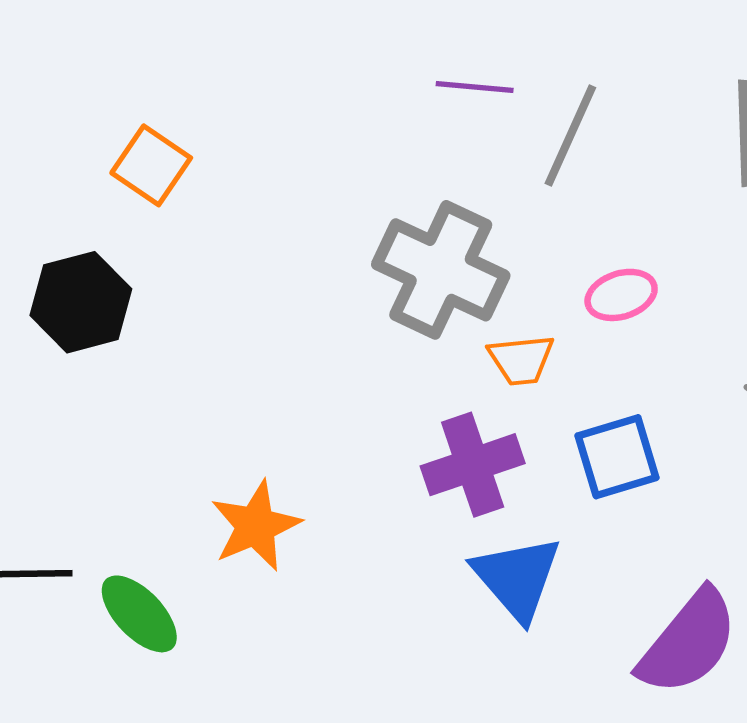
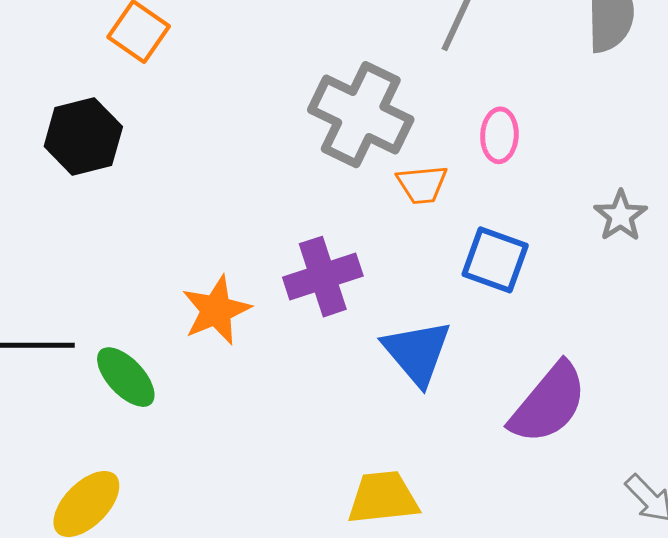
pink ellipse: (621, 295) -> (499, 135), turned -70
blue square: (617, 457) -> (495, 260), turned 36
purple cross: (473, 465) -> (323, 277), moved

